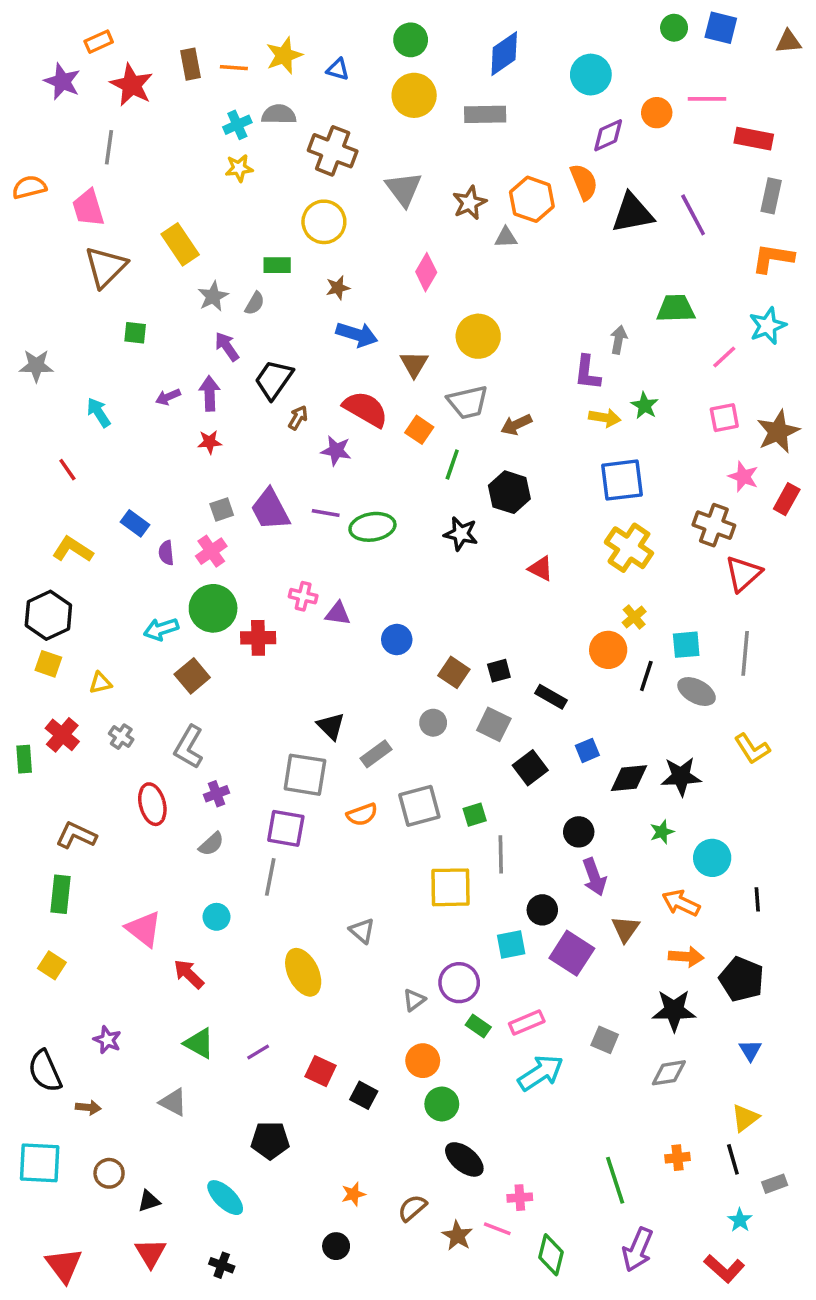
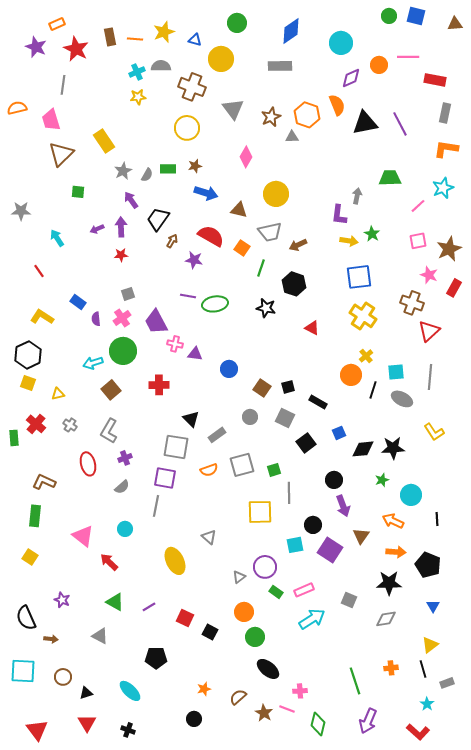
yellow circle: (414, 95) -> (221, 59), moved
green rectangle: (277, 265) -> (168, 169), moved
brown triangle: (414, 364) -> (239, 210), turned -48
purple trapezoid: (270, 510) -> (156, 322), moved
red cross: (258, 638) -> (159, 385), moved

